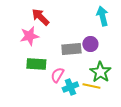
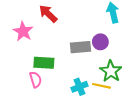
pink star: (29, 36) -> (23, 31), moved, turned -30
pink semicircle: (57, 75) -> (36, 80), moved, turned 133

